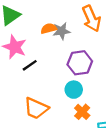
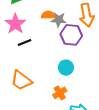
purple hexagon: (80, 63) -> (71, 35), moved
cyan circle: (74, 90) -> (66, 68), moved

